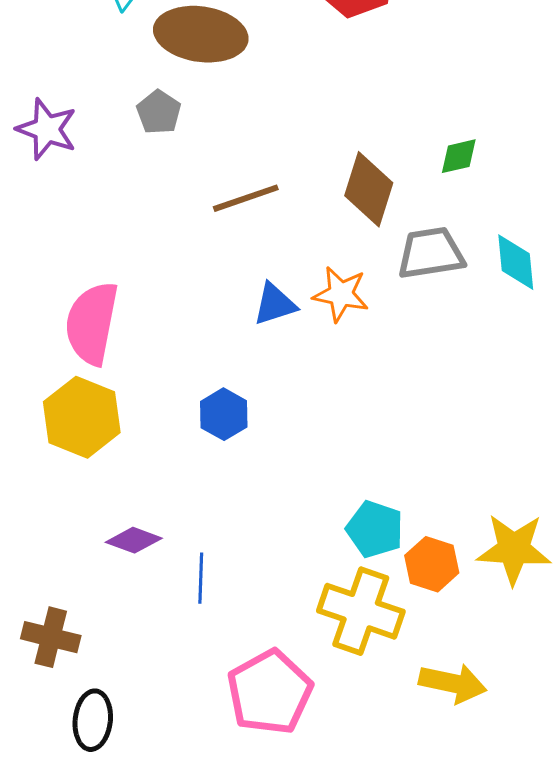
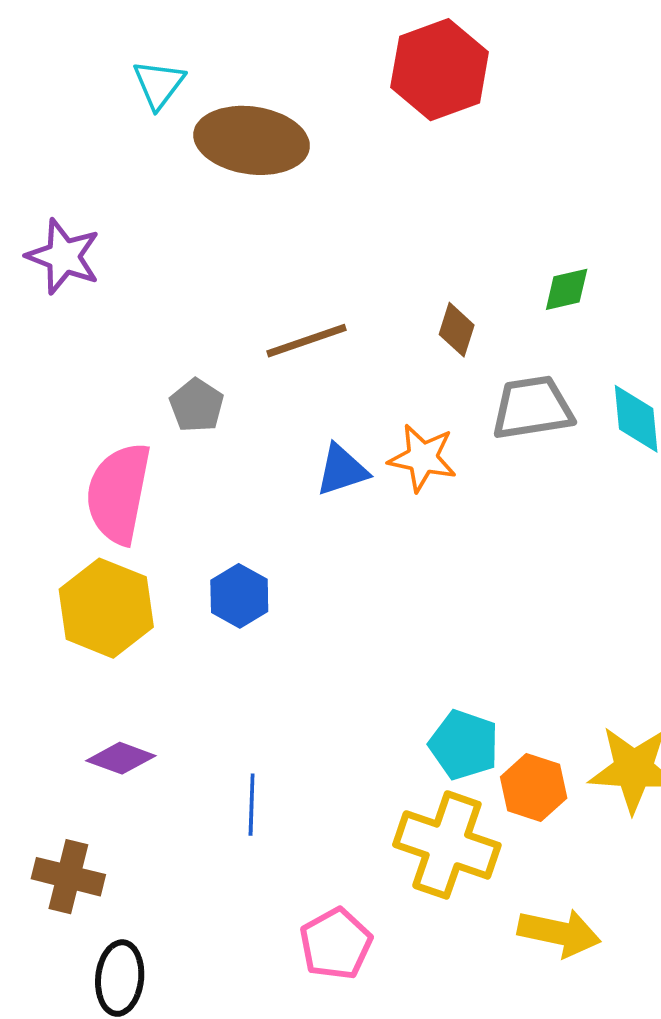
gray pentagon: (159, 112) -> (197, 405), moved
brown diamond: (369, 189) -> (457, 330), size x0.6
blue hexagon: (224, 414) -> (239, 596), moved
purple diamond: (134, 540) -> (121, 758), moved
pink pentagon: (270, 692) -> (336, 944), size x0.7

